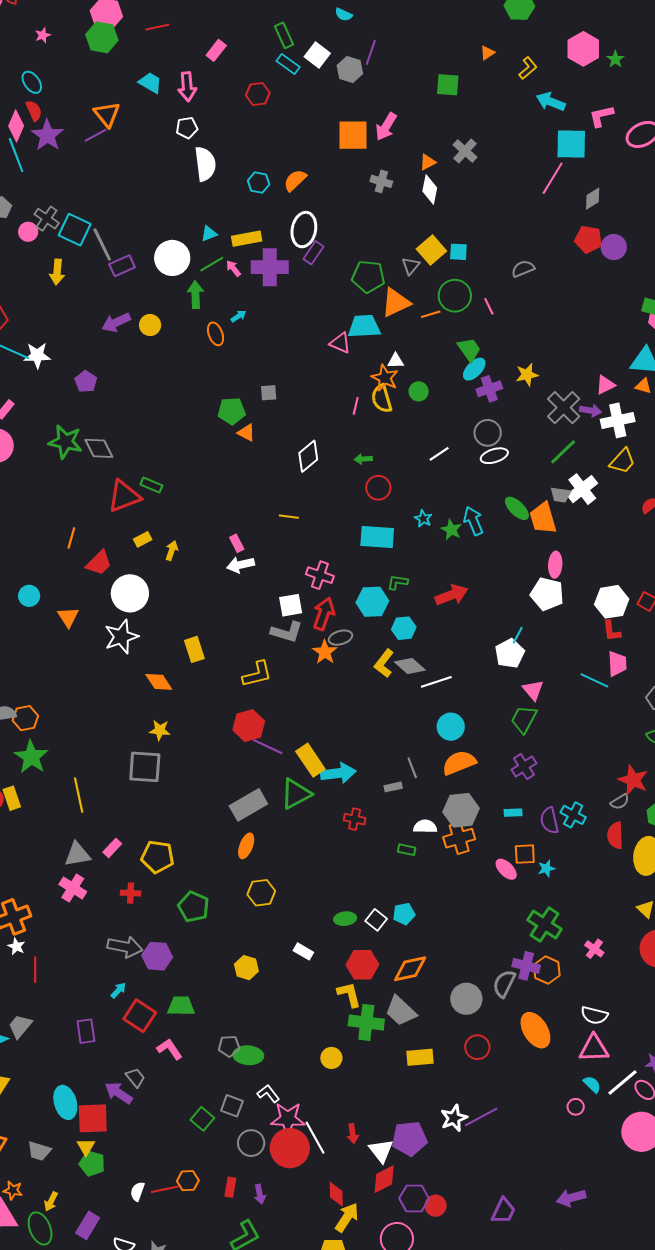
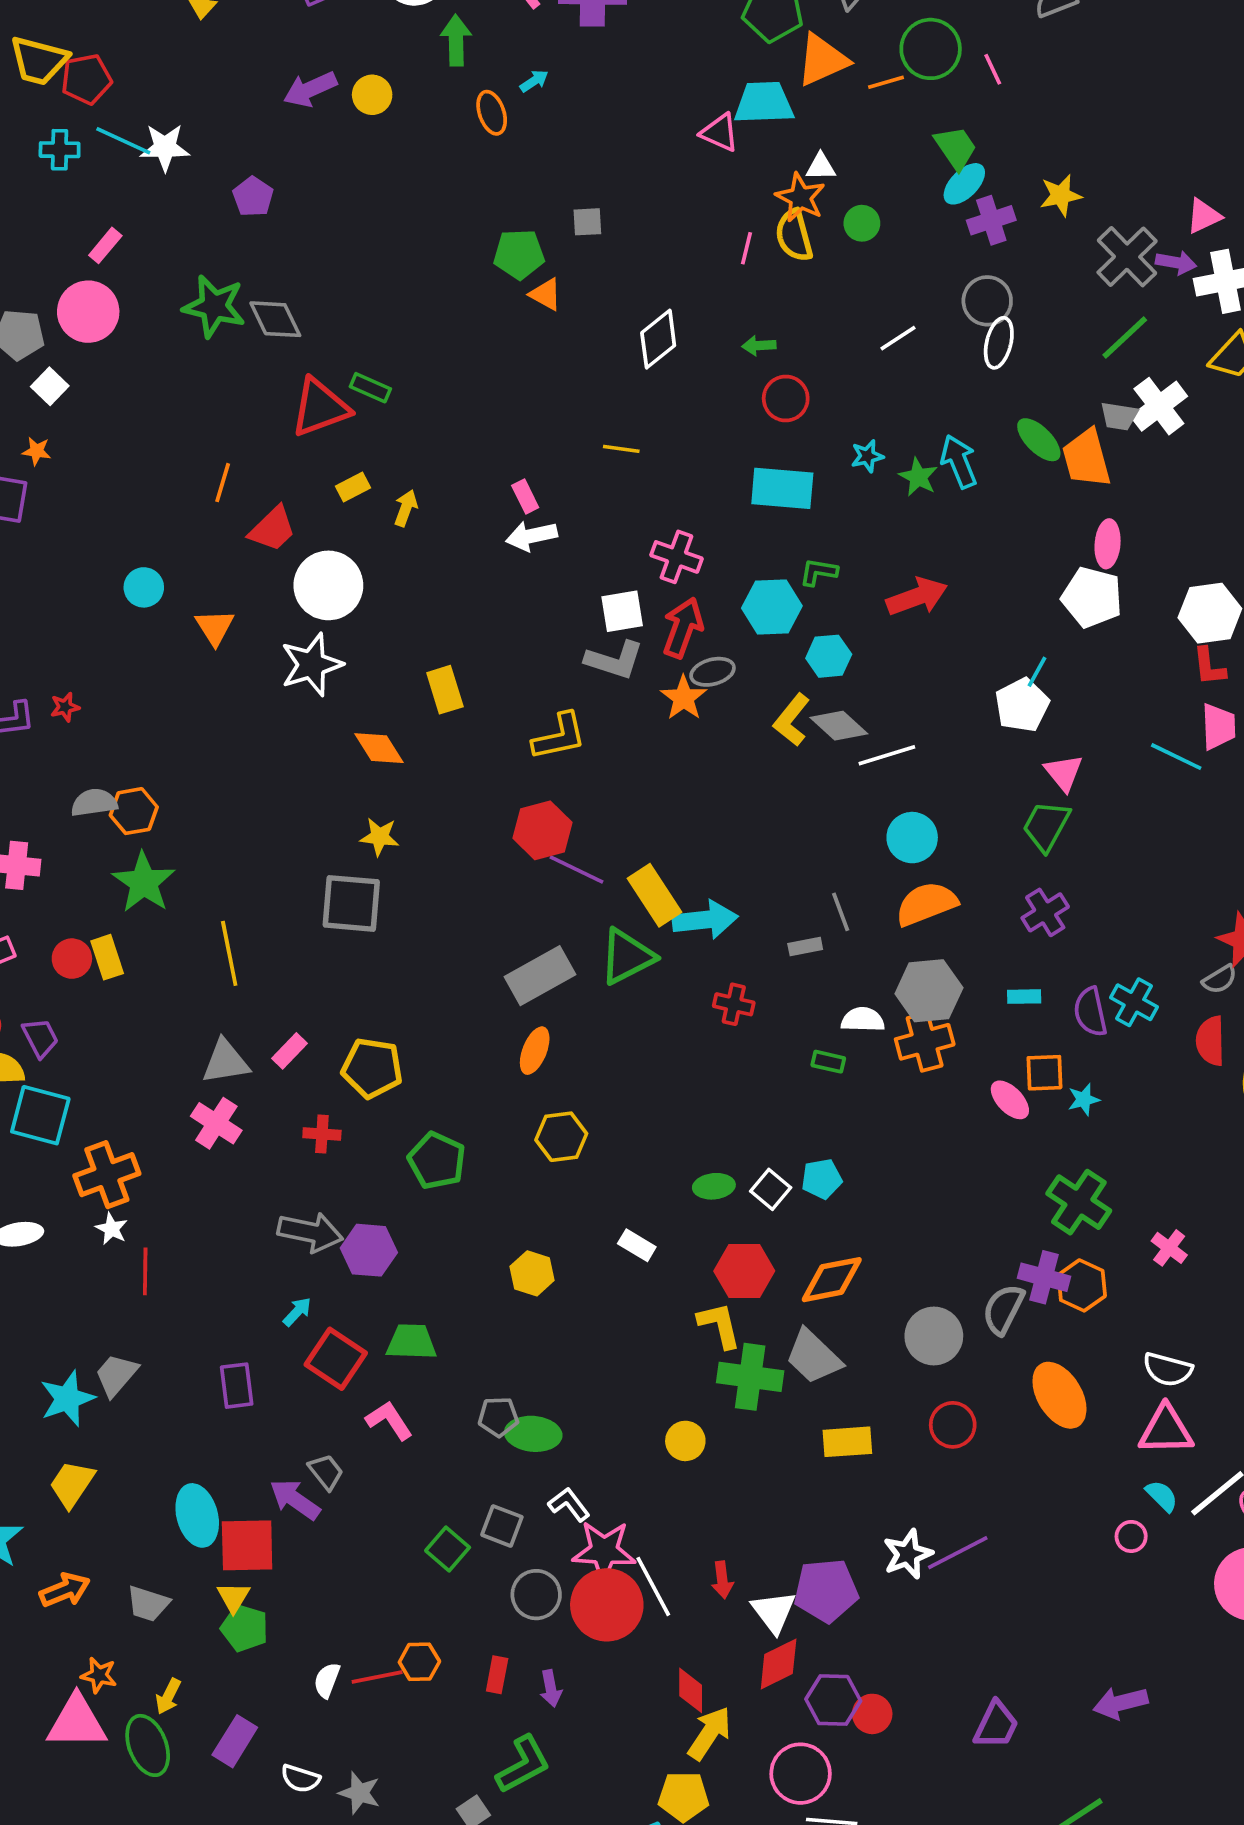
white ellipse: (494, 456) -> (999, 343), turned -60
cyan star: (423, 519) -> (867, 456), turned 30

